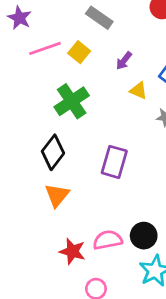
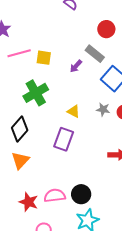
gray rectangle: (99, 18) -> (95, 54), moved
yellow square: (79, 52) -> (44, 58), turned -35
yellow triangle: (138, 91) -> (74, 111), moved

